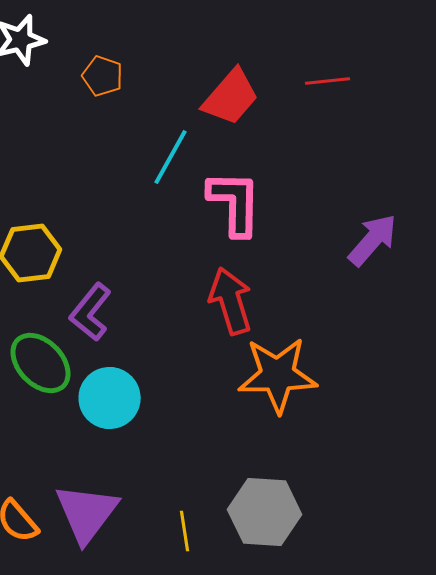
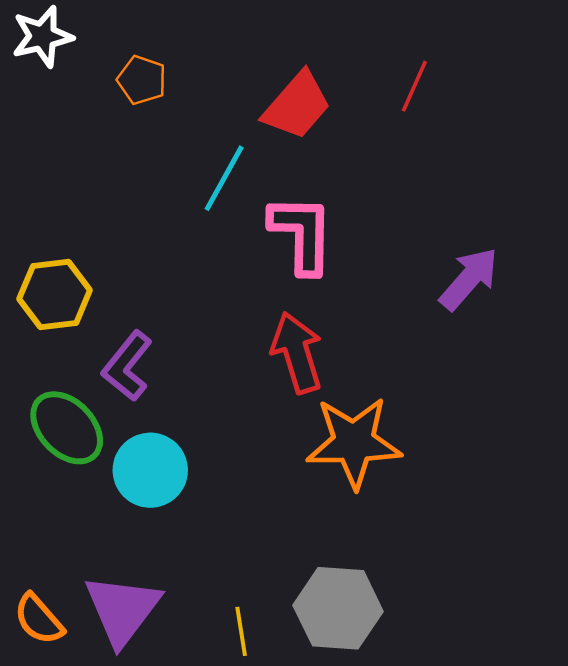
red line: (328, 81) -> (414, 86), turned -60

